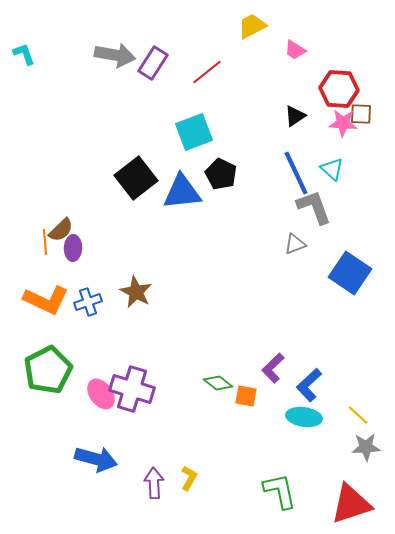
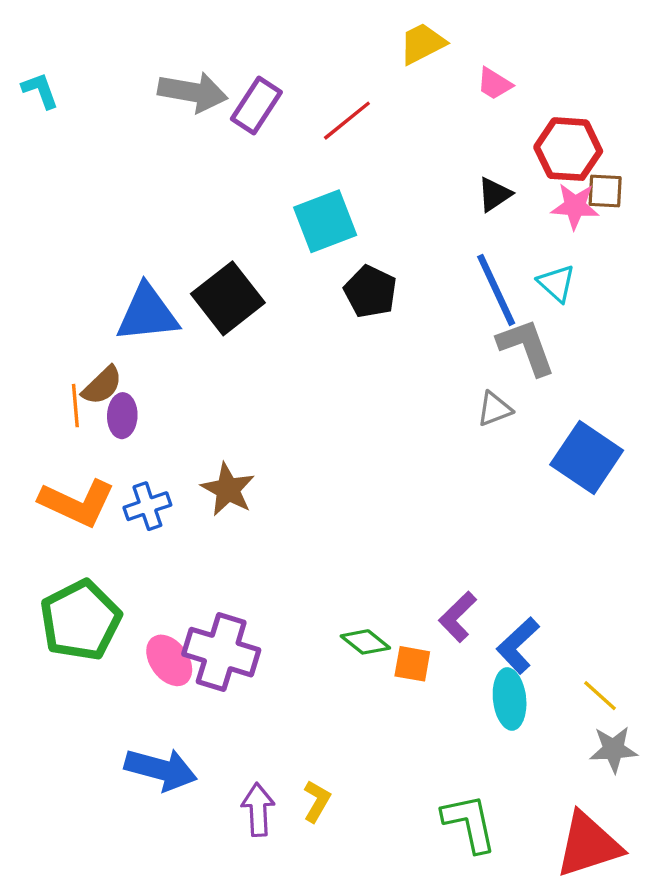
blue triangle: (182, 192) -> (147, 313), moved
cyan ellipse: (304, 417) -> (510, 699), turned 76

